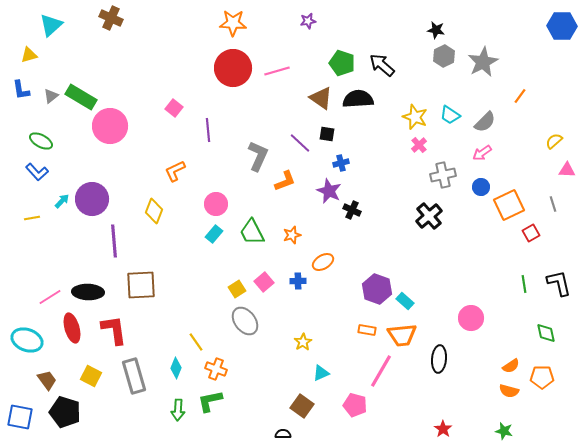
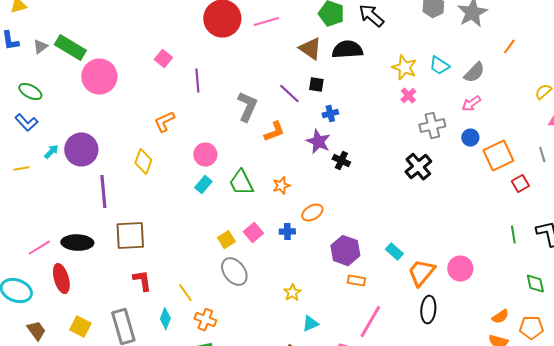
purple hexagon: (377, 289) -> (345, 251), moved
red L-shape: (114, 330) -> (142, 281), moved, size x0.7
orange trapezoid: (402, 335) -> (421, 273), moved, turned 136

